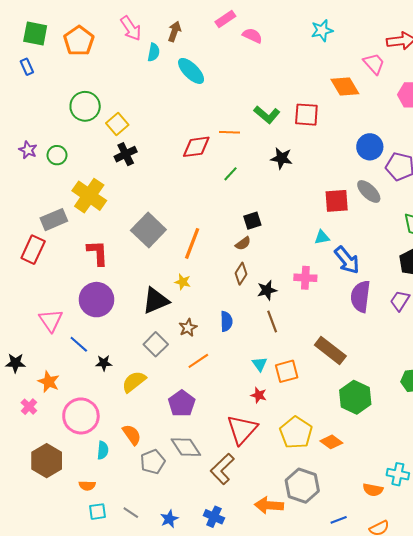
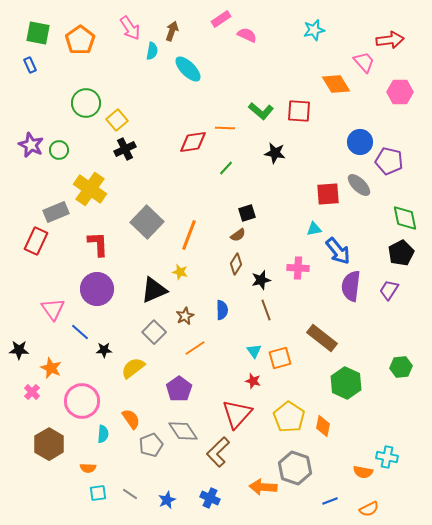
purple star: (28, 150) -> (31, 145), size x1.4
orange diamond: (331, 442) -> (323, 426), turned 65

